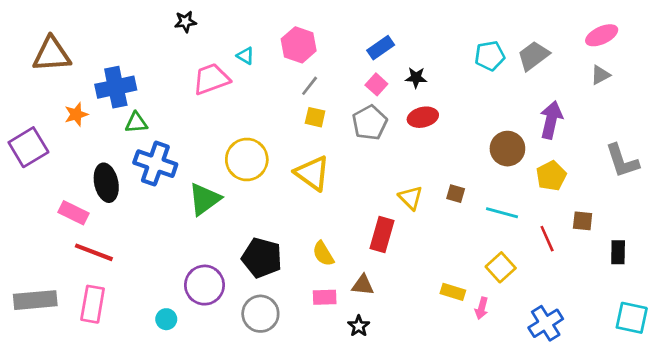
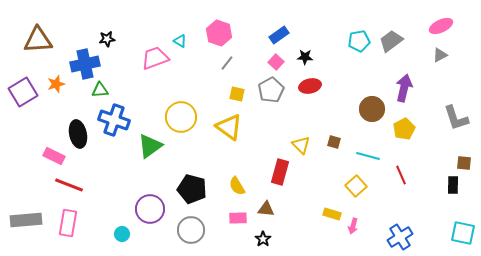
black star: (185, 22) -> (107, 39), moved
yellow square: (315, 117) -> (237, 94), moved
purple square: (28, 147) -> (23, 92), moved
brown square: (583, 221) -> (464, 163), moved
yellow square: (501, 267) -> (356, 186), moved

